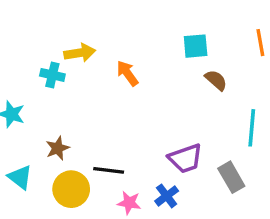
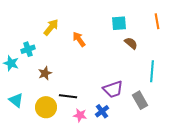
yellow arrow: (80, 53) -> (51, 27), turned -42
cyan cross: (52, 75) -> (28, 49), moved, turned -32
brown star: (58, 148) -> (45, 73), moved

